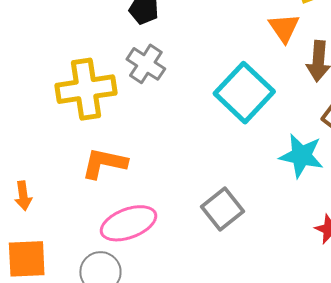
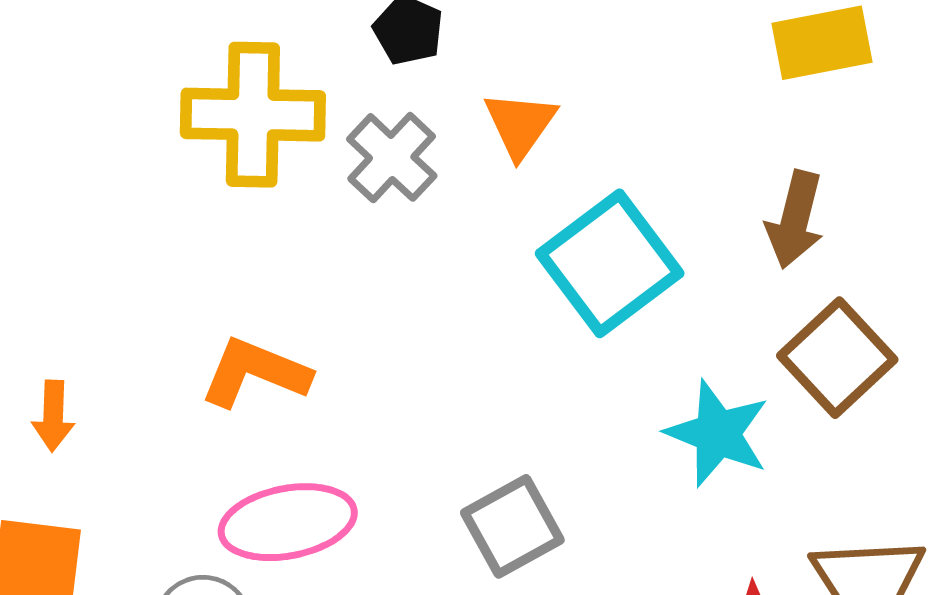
orange triangle: (284, 28) -> (520, 124), moved
yellow cross: (86, 89) -> (253, 115), moved

